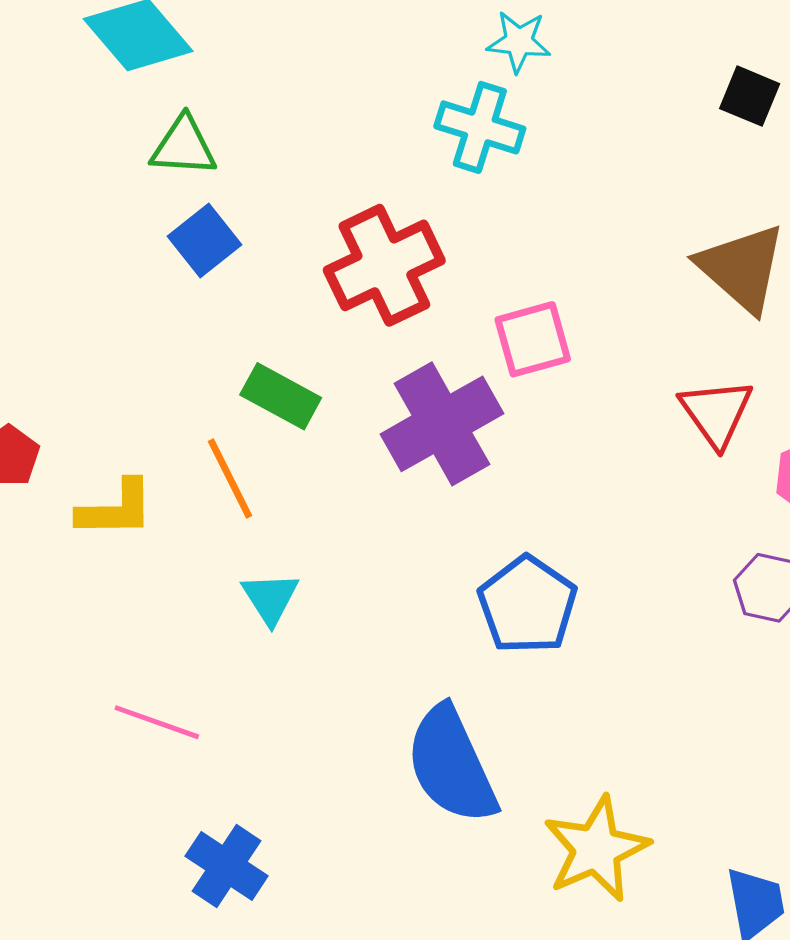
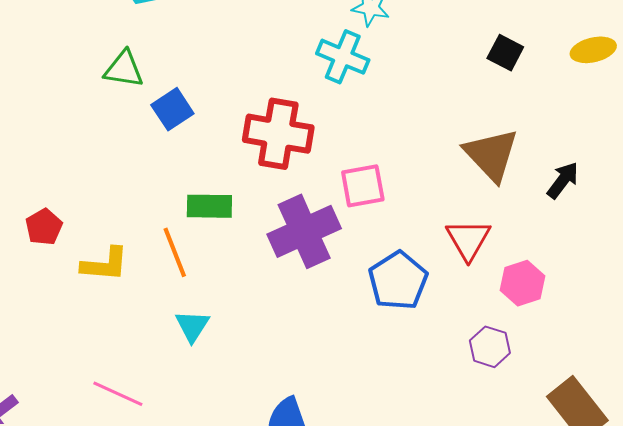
green triangle: (184, 146) -> (124, 69), moved
red cross: (384, 265) -> (278, 134), turned 30
green rectangle: (281, 396) -> (209, 206), turned -33
blue pentagon: (527, 605) -> (398, 281), moved

